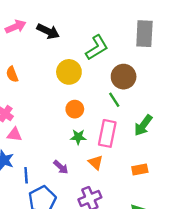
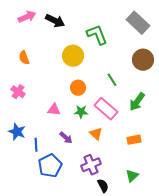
gray rectangle: (144, 34) -> (138, 23), turned -50
green L-shape: (97, 48) -> (97, 35), turned -80
brown circle: (124, 77) -> (143, 60), moved
pink rectangle: (107, 133) -> (106, 109), turned -60
pink triangle: (14, 135) -> (54, 110), moved

